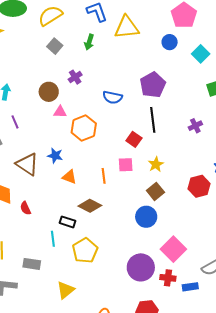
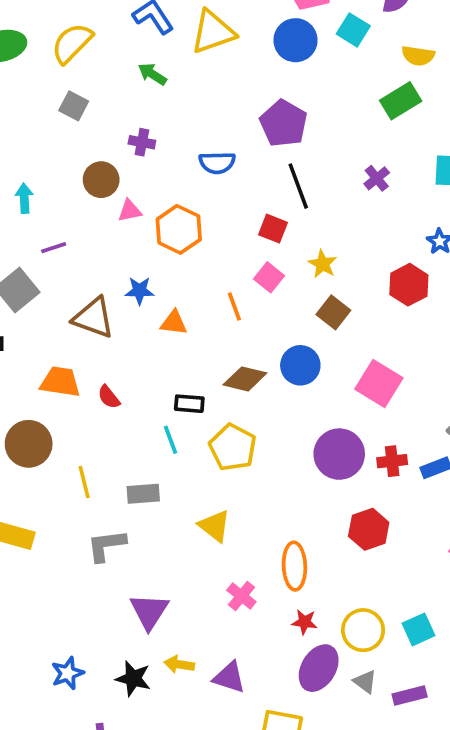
green arrow: (89, 42) -> (152, 74), turned 119
blue circle: (170, 42) -> (295, 40), size x1.5
gray square: (55, 46) -> (74, 106), moved
cyan square: (201, 54) -> (353, 30), moved
purple cross: (75, 77) -> (142, 142), turned -32
purple line: (15, 122) -> (54, 248), turned -72
pink square: (126, 165) -> (269, 277), turned -35
brown diamond: (90, 206) -> (245, 379), moved
blue circle: (146, 217) -> (300, 365), moved
pink square: (173, 249) -> (379, 383), moved
yellow triangle: (66, 290) -> (215, 526), turned -30

